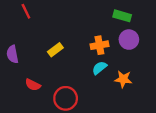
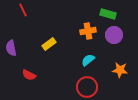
orange cross: (99, 45) -> (88, 31), moved
orange star: (123, 79) -> (120, 70), moved
red circle: (66, 98) -> (87, 87), moved

